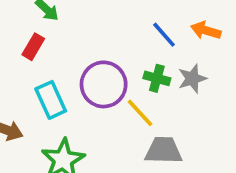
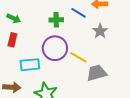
green cross: (157, 78) -> (56, 20), moved
cyan rectangle: (51, 100) -> (30, 65), turned -54

